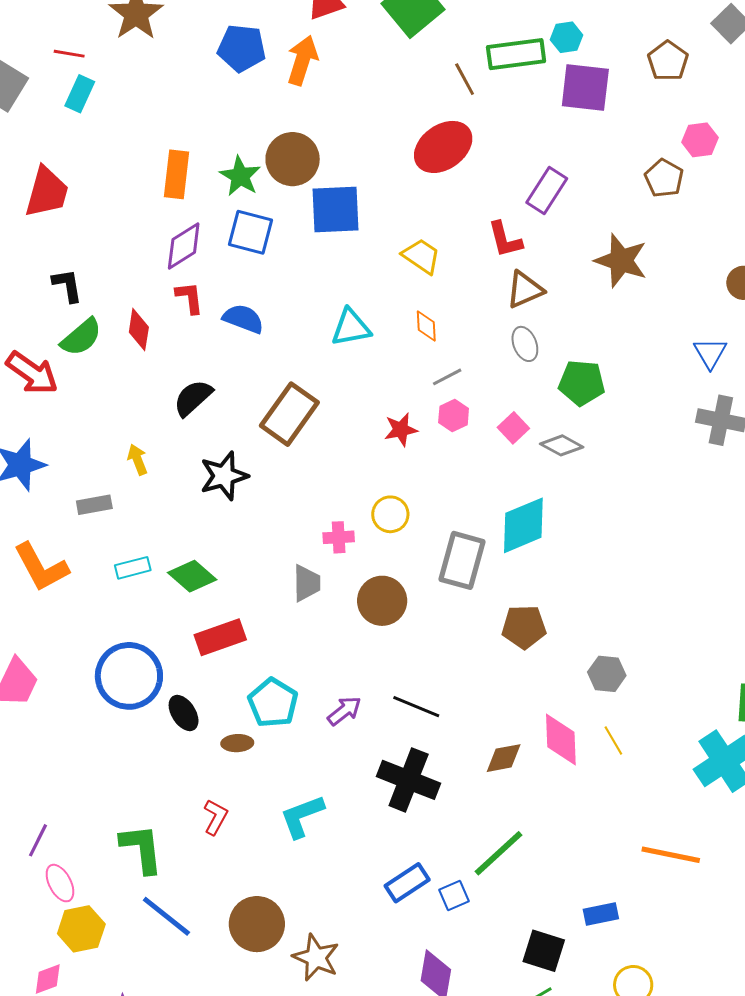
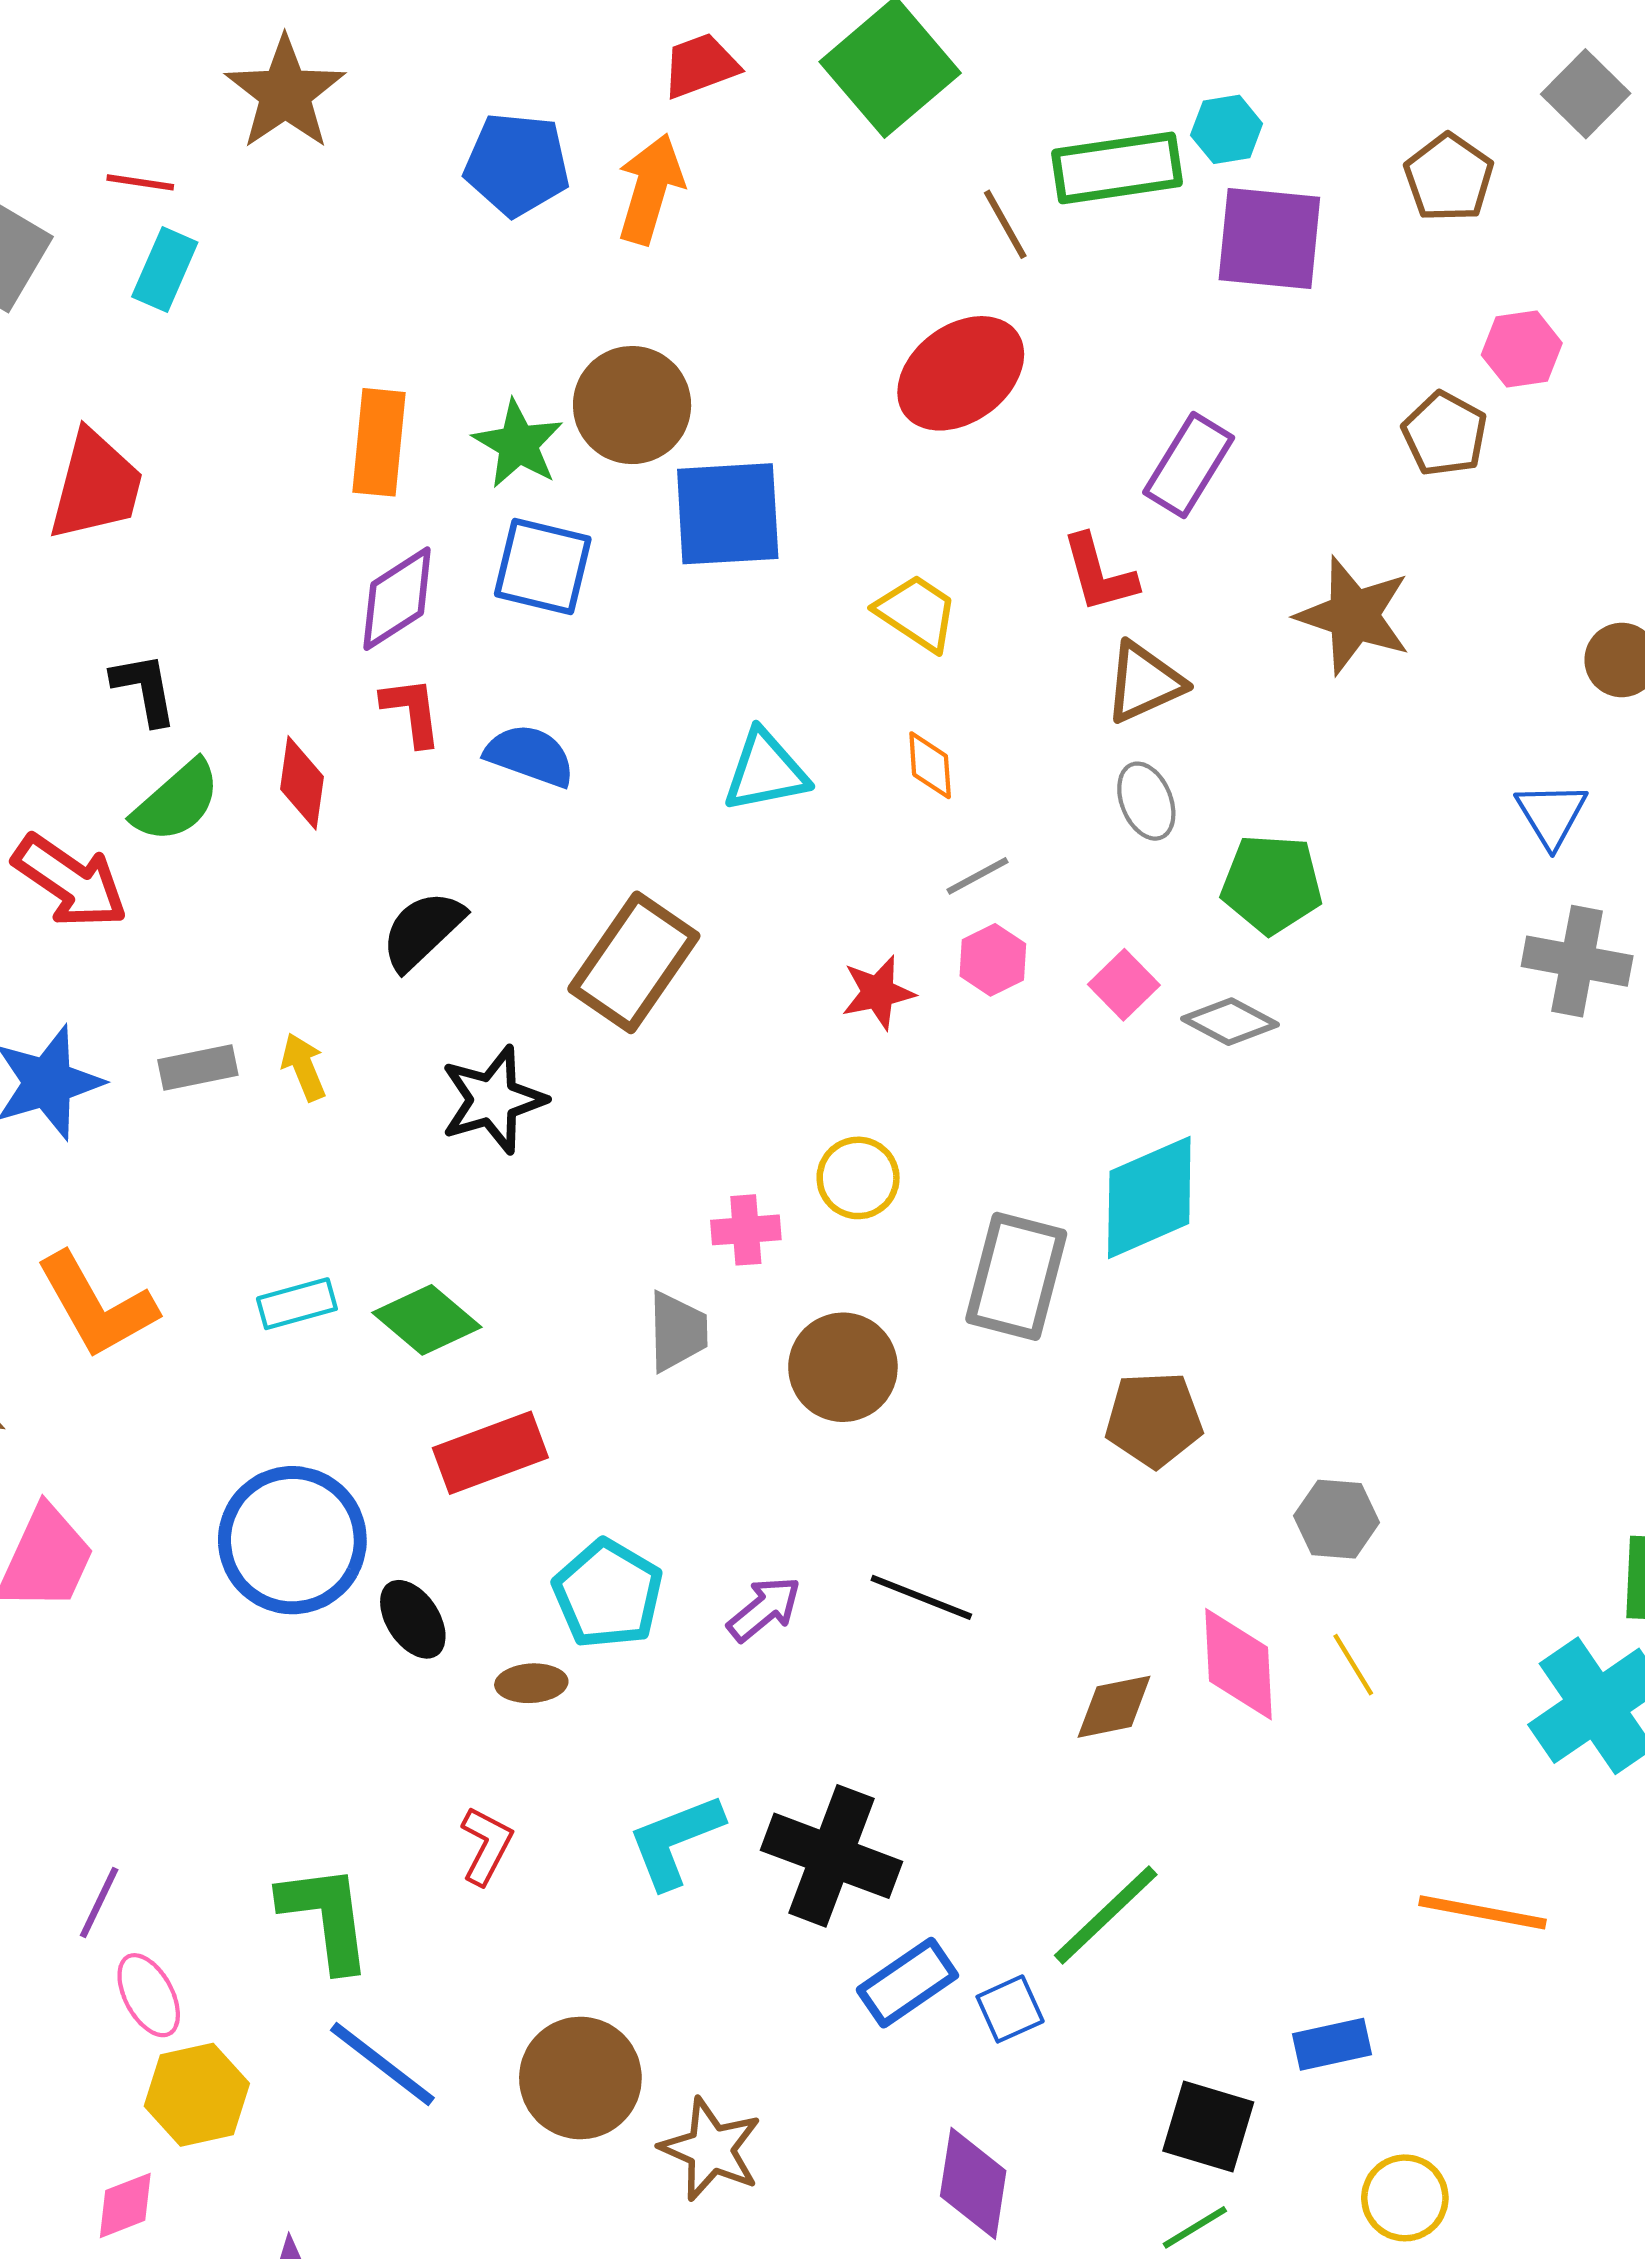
gray rectangle: (94, 505) -> (198, 1068), moved
black cross: (409, 780) -> (831, 1856), moved

